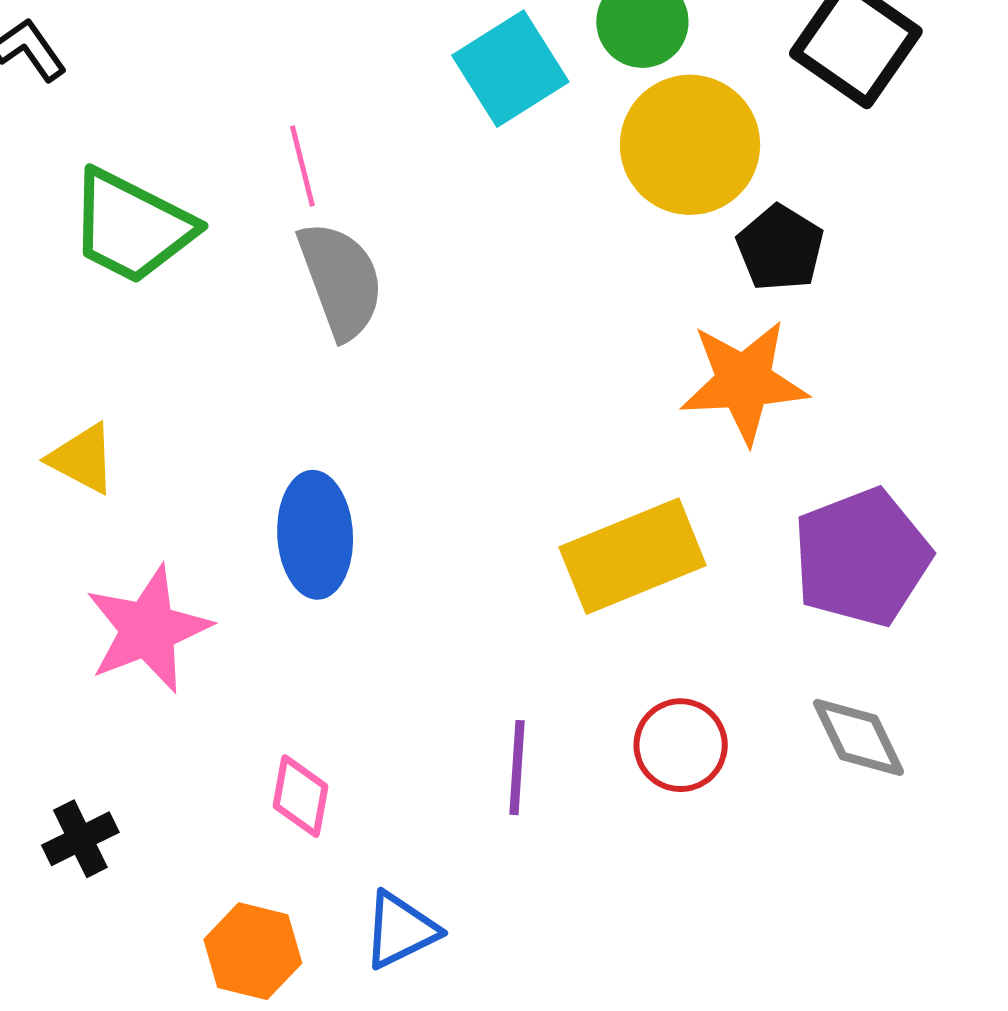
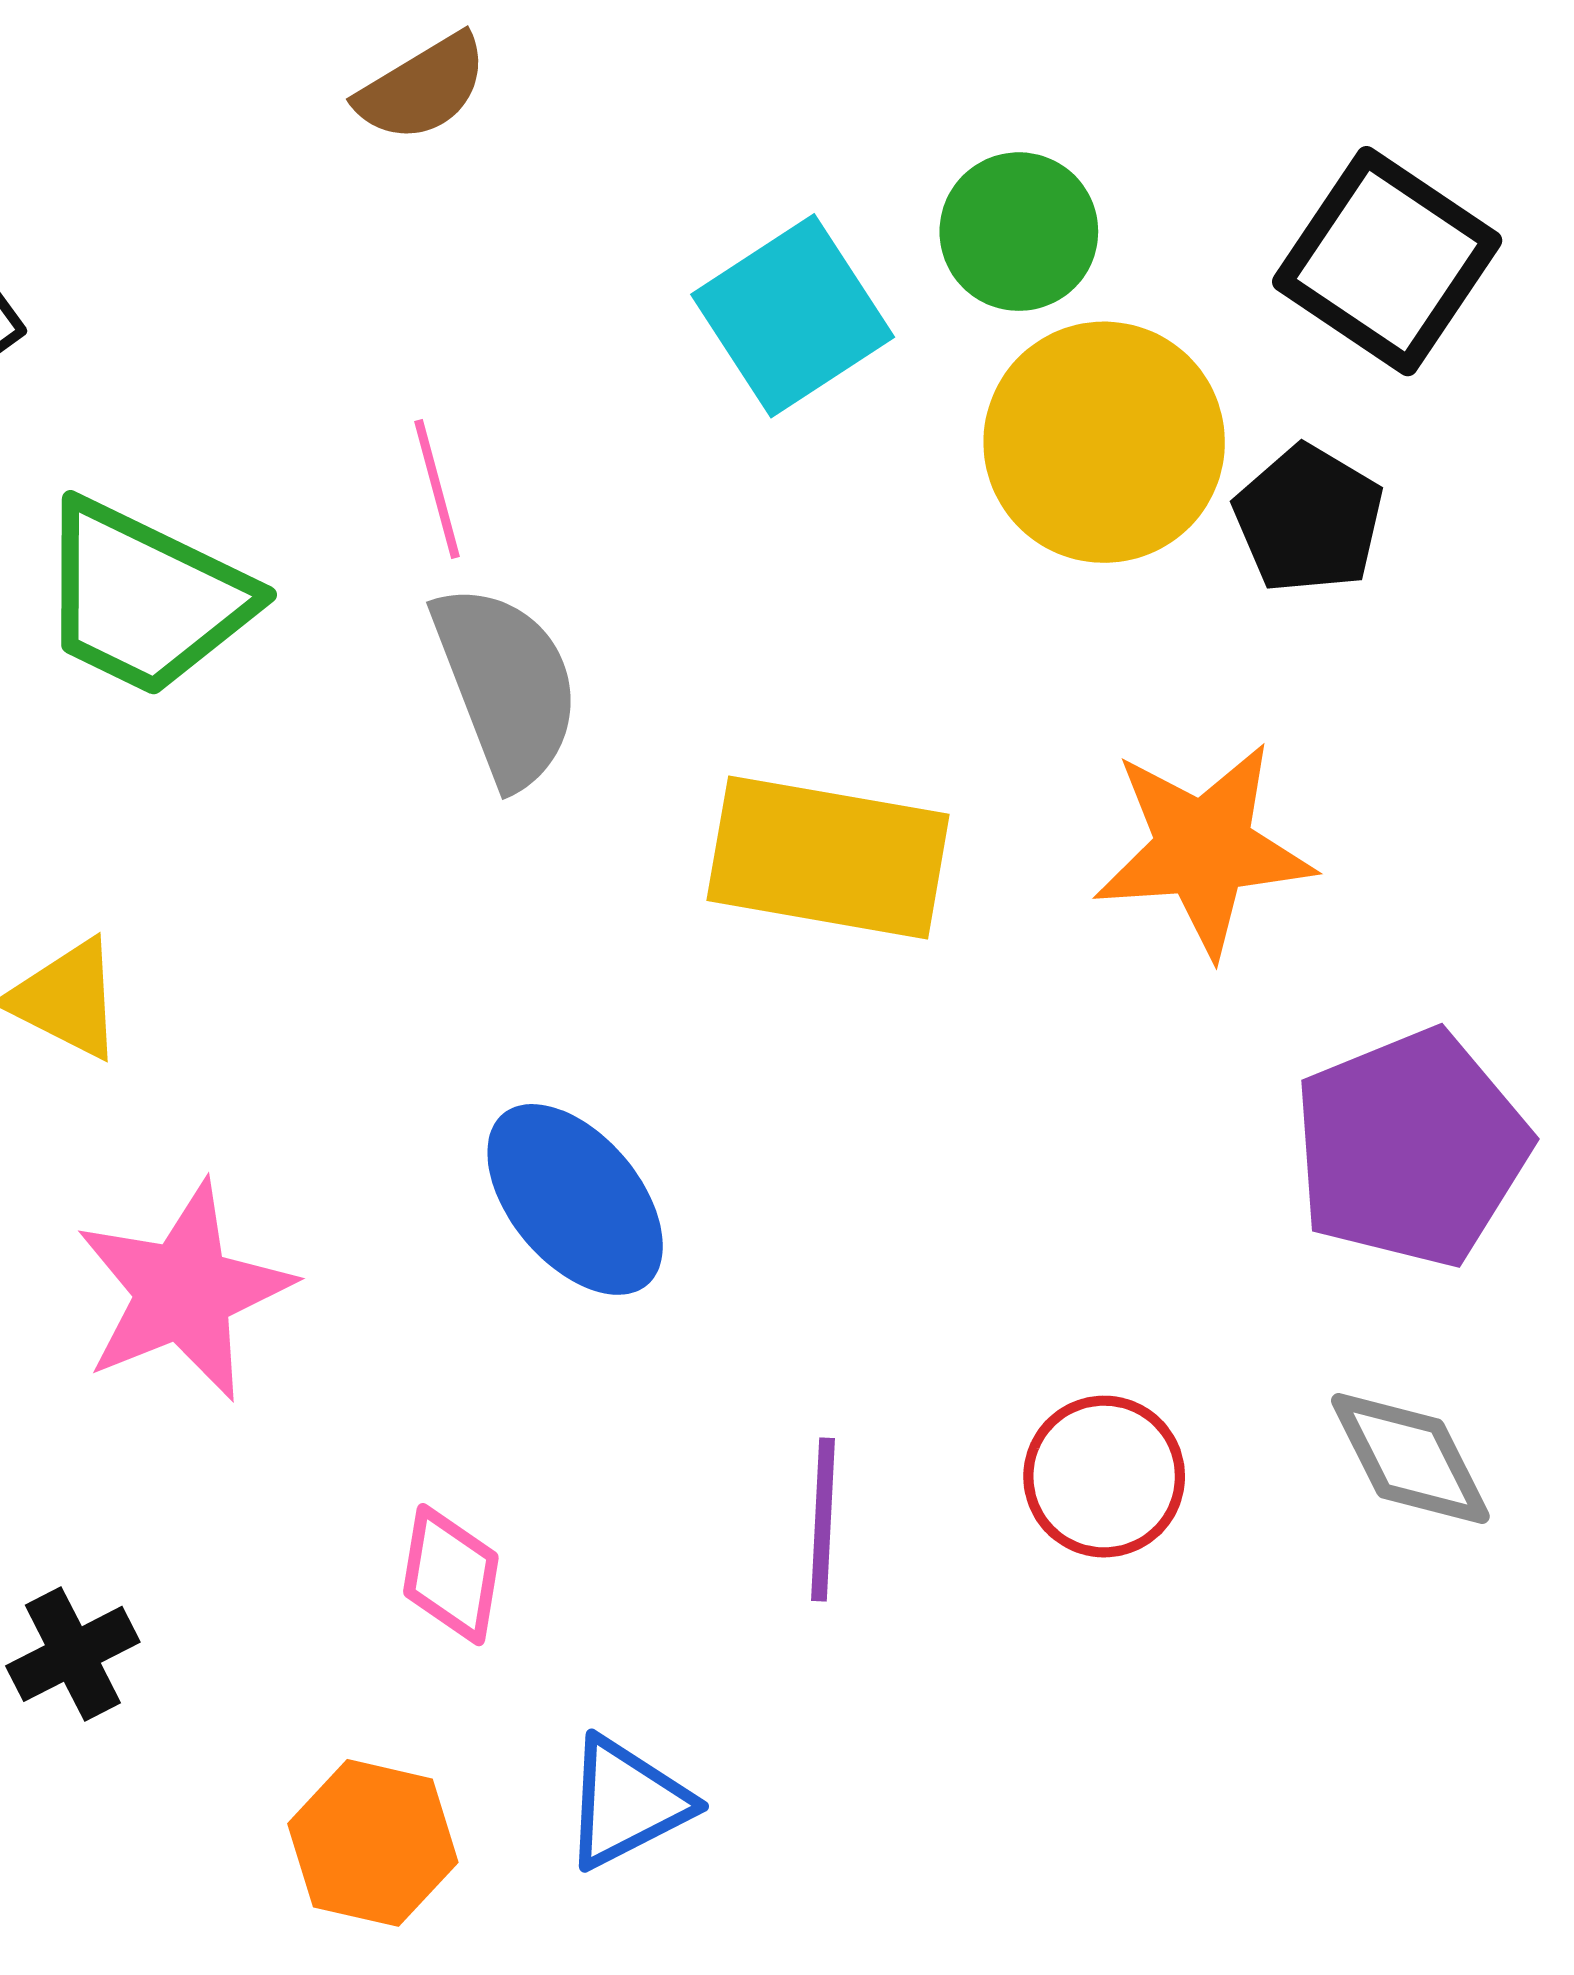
black pentagon: (780, 248) -> (1309, 519), moved
blue ellipse: (315, 535) -> (575, 1199), moved, turned -36
yellow rectangle: (633, 556) -> (828, 857), moved, turned 33

